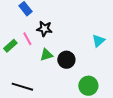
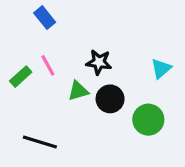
black star: (44, 29) -> (99, 62), moved
green circle: (88, 86) -> (148, 120), moved

